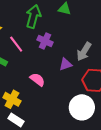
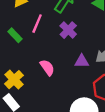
pink line: (16, 44) -> (37, 24), turned 42

